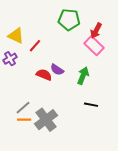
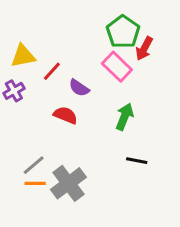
green pentagon: (69, 20) -> (123, 32), moved, turned 30
yellow triangle: (16, 36) -> (23, 56), turned -36
pink rectangle: (94, 46) -> (117, 67), moved
purple semicircle: (57, 70) -> (79, 88), moved

